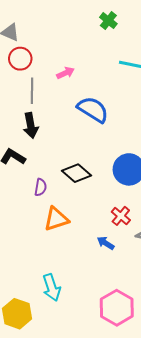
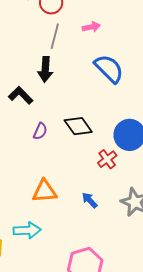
red cross: (121, 216) -> (107, 159), moved
orange triangle: (56, 219) -> (44, 191), moved
cyan arrow: (52, 288) -> (27, 230), turned -88

